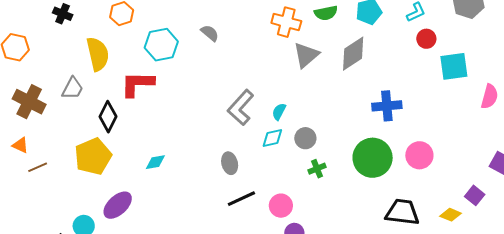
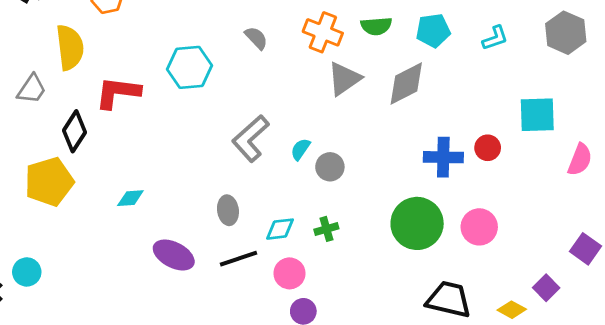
gray semicircle: (210, 33) -> (256, 38), moved
red circle: (426, 39) -> (488, 148), moved
cyan hexagon: (161, 45) -> (190, 67), moved
cyan diamond: (272, 138) -> (280, 229), moved
gray circle: (305, 138) -> (330, 167), moved
green cross: (317, 169) -> (326, 229), moved
purple ellipse: (118, 205) -> (174, 255), moved, turned 64

